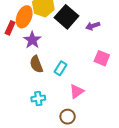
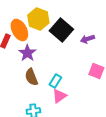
orange ellipse: (24, 17) -> (19, 30), turned -50
pink triangle: (77, 91) -> (59, 96), moved

